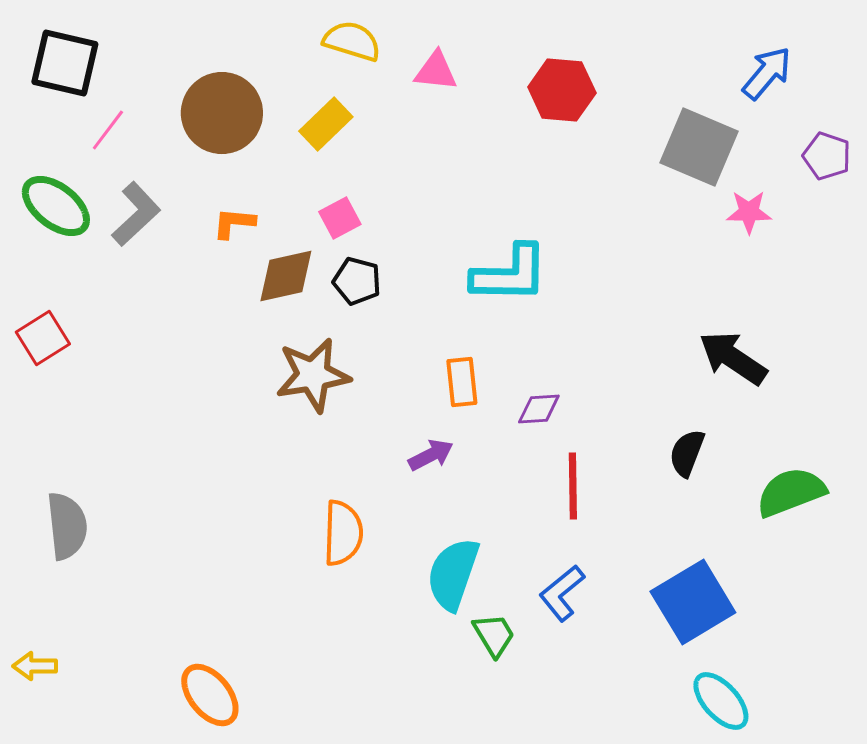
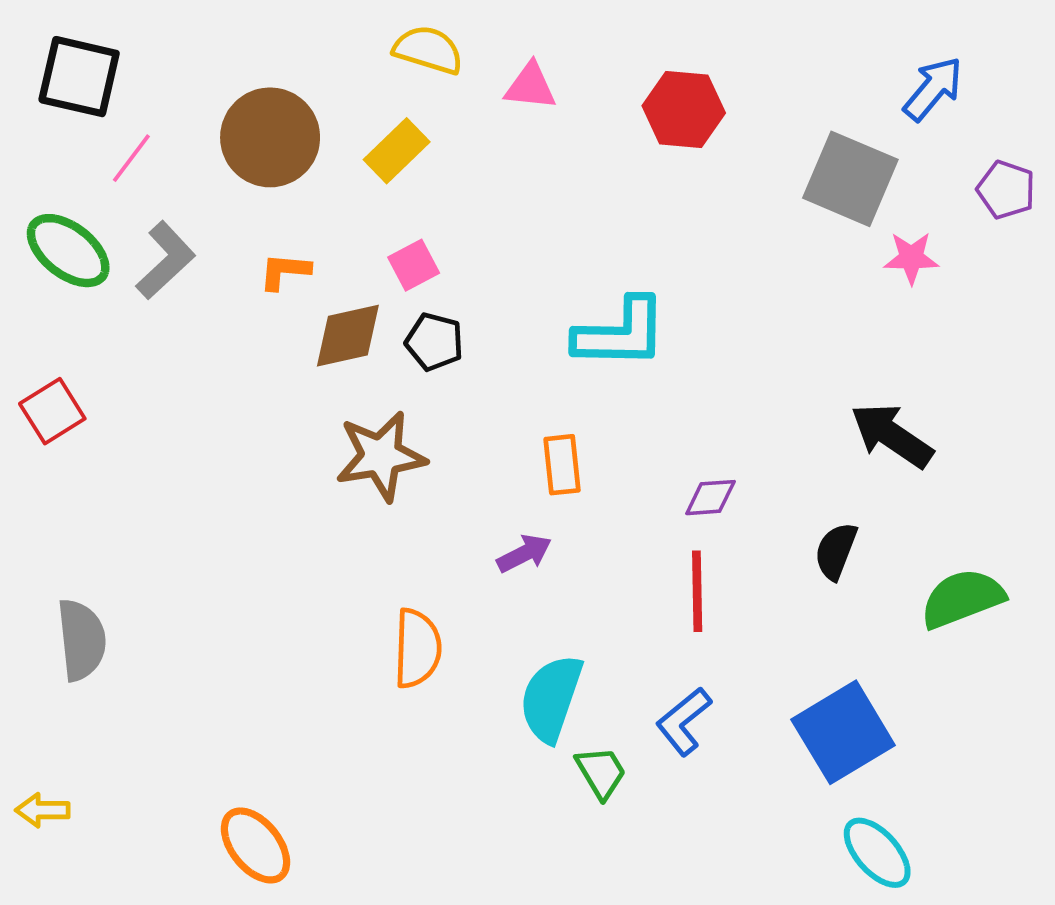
purple diamond: (539, 409) -> (710, 498), moved

